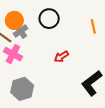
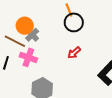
black circle: (49, 19) -> (74, 22), moved
orange line: (93, 26) -> (69, 10), moved

